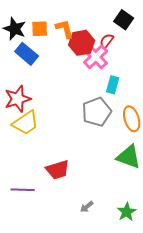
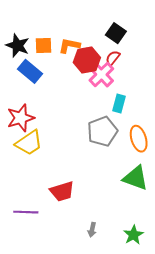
black square: (124, 20) -> (116, 33), moved
orange L-shape: (65, 29) -> (69, 46), turned -65
gray arrow: (87, 207) -> (92, 230), turned -40

